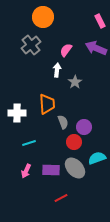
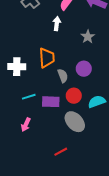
gray star: (75, 82) -> (88, 37), moved
purple circle: (84, 127) -> (84, 69), moved
cyan semicircle: (97, 158) -> (97, 102), moved
purple rectangle: (51, 170) -> (51, 102), moved

